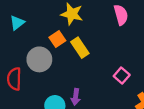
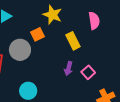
yellow rectangle: (80, 48) -> (73, 41), moved
purple arrow: (76, 97) -> (68, 68), moved

